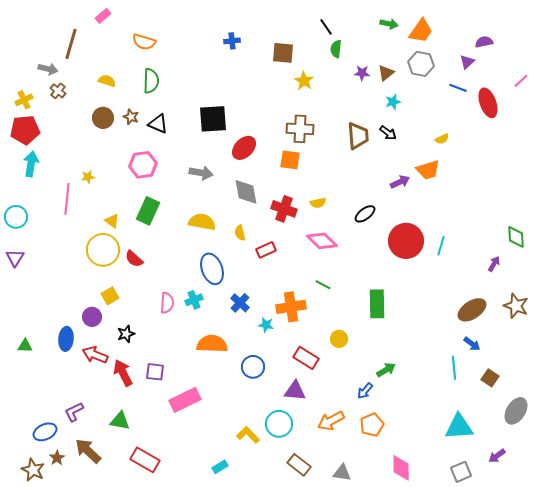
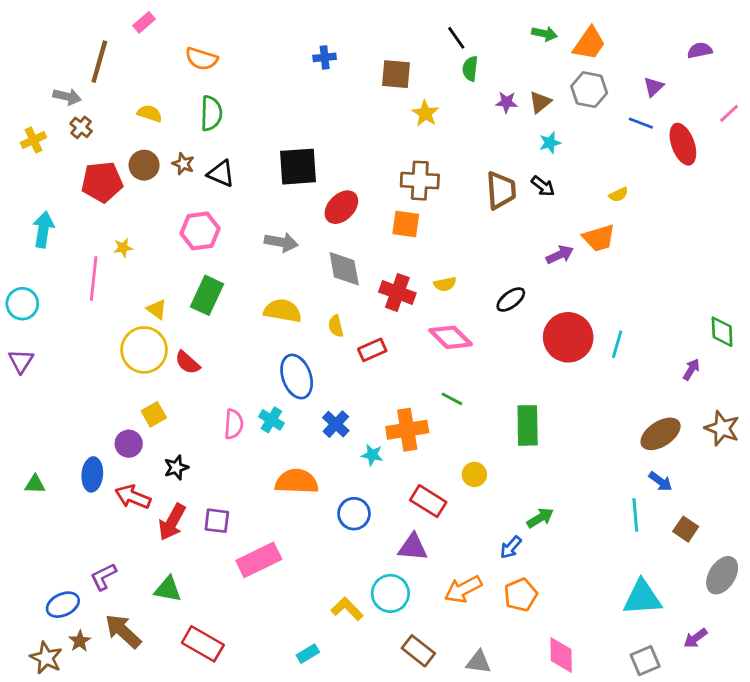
purple semicircle: (484, 42) -> (700, 50), moved
red pentagon: (25, 130) -> (102, 182), moved
cyan cross: (194, 300) -> (271, 420), turned -36
red arrow: (123, 373) -> (172, 522), turned -124

